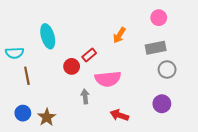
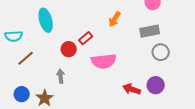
brown line: (27, 76) -> (26, 58), turned 60
gray arrow: (85, 96) -> (61, 76), moved
red arrow: (119, 115) -> (132, 89), moved

